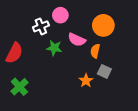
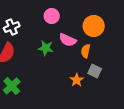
white cross: (41, 26) -> (12, 27), moved

